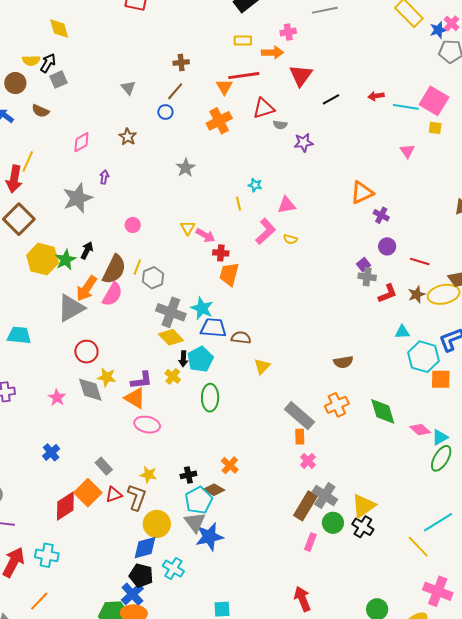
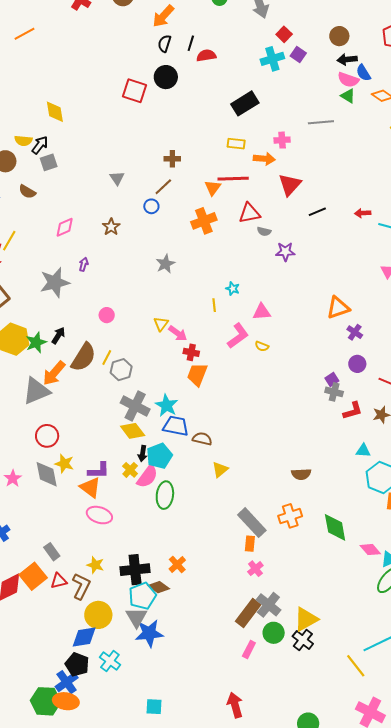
pink semicircle: (112, 294) -> (147, 476), moved
black cross: (188, 475) -> (135, 570), size x1.8

